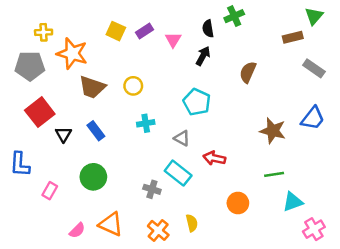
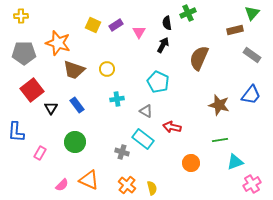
yellow cross: (44, 32) -> (21, 16), moved
brown semicircle: (248, 72) -> (199, 58), size x1.4
yellow semicircle: (192, 223) -> (152, 188), moved

